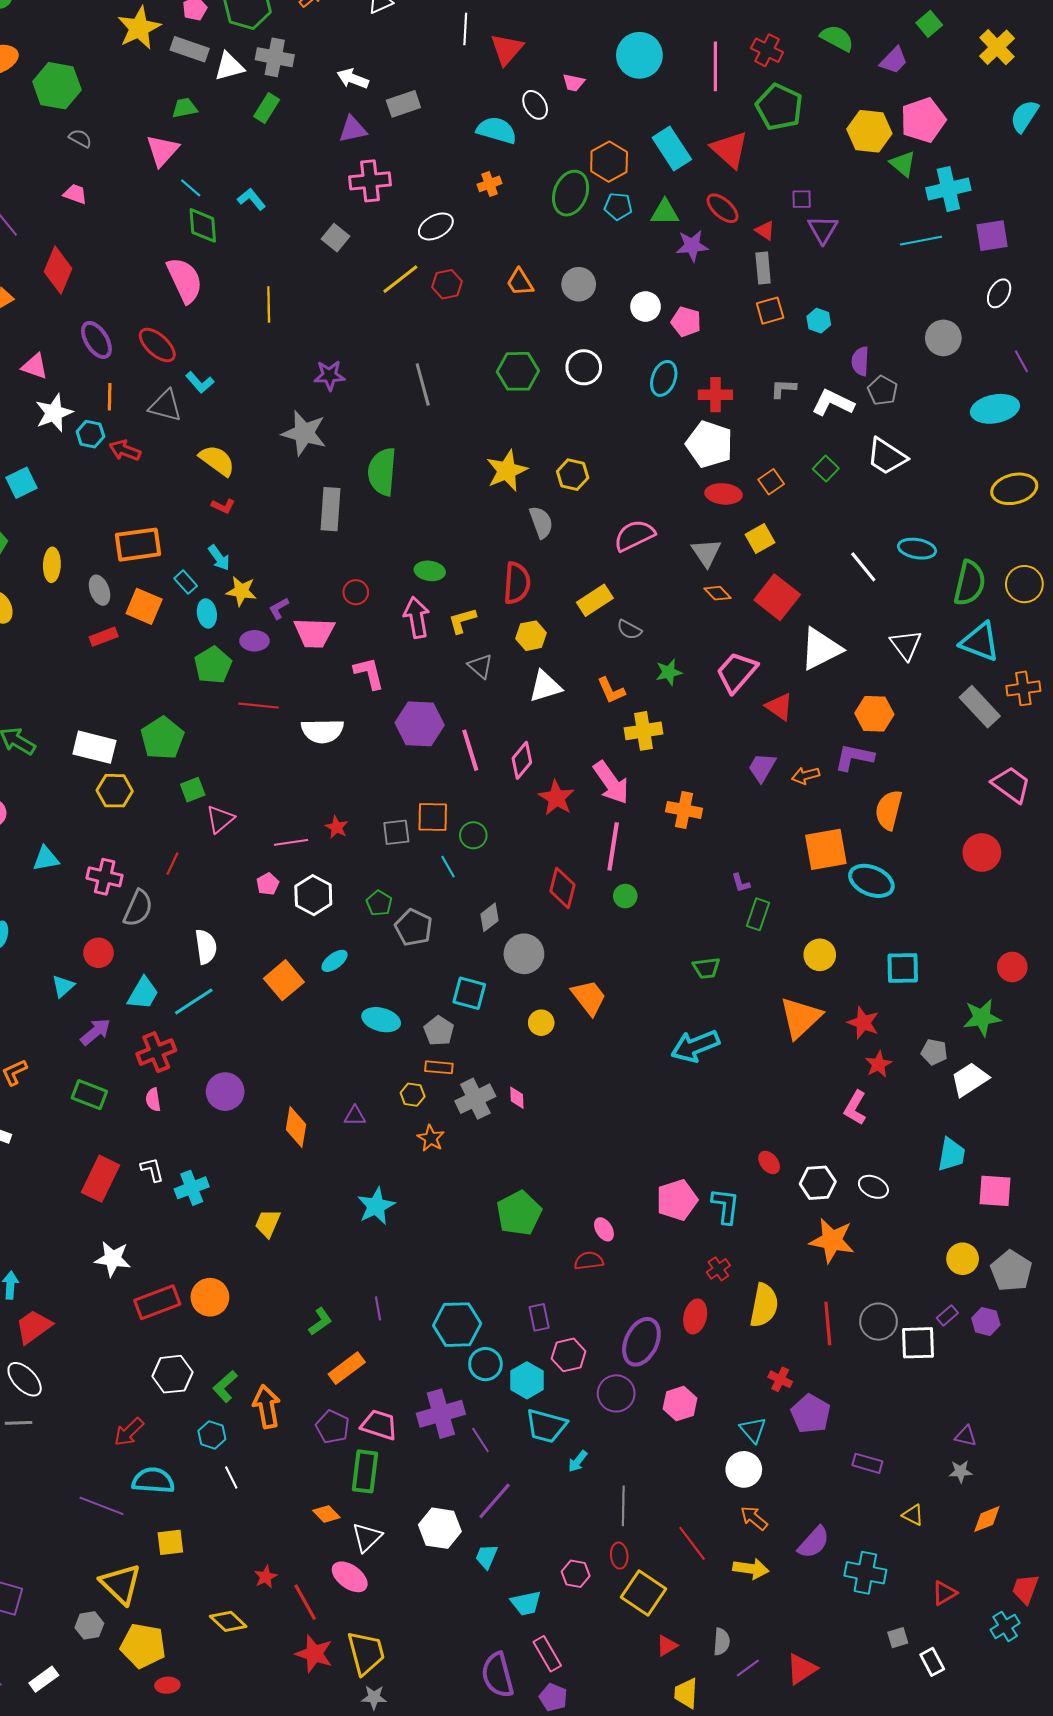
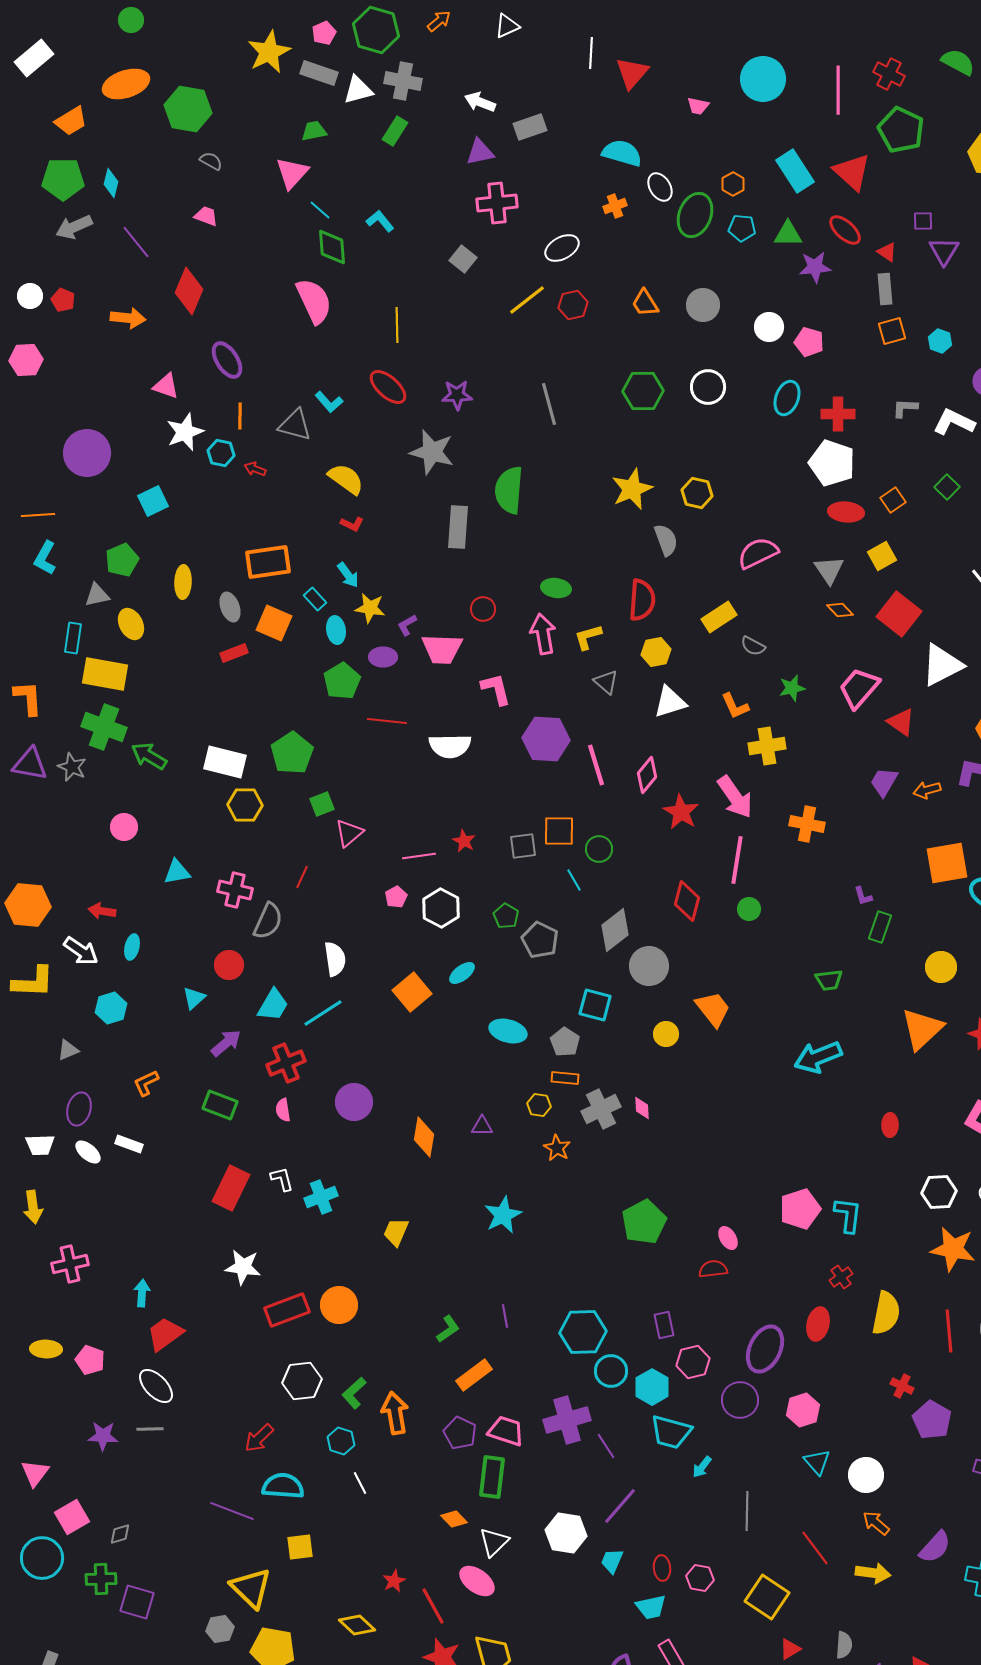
white ellipse: (535, 105) -> (660, 187), moved
orange hexagon: (609, 162) -> (733, 184), size x0.6
red ellipse: (157, 345) -> (388, 387), moved
red arrow: (125, 450) -> (255, 469), size x0.7
gray diamond: (490, 917) -> (615, 930), size x1.5
red ellipse: (769, 1162) -> (890, 1125), moved, turned 40
cyan triangle: (753, 1430) -> (817, 1462), moved
red ellipse: (619, 1556) -> (662, 1568), moved

